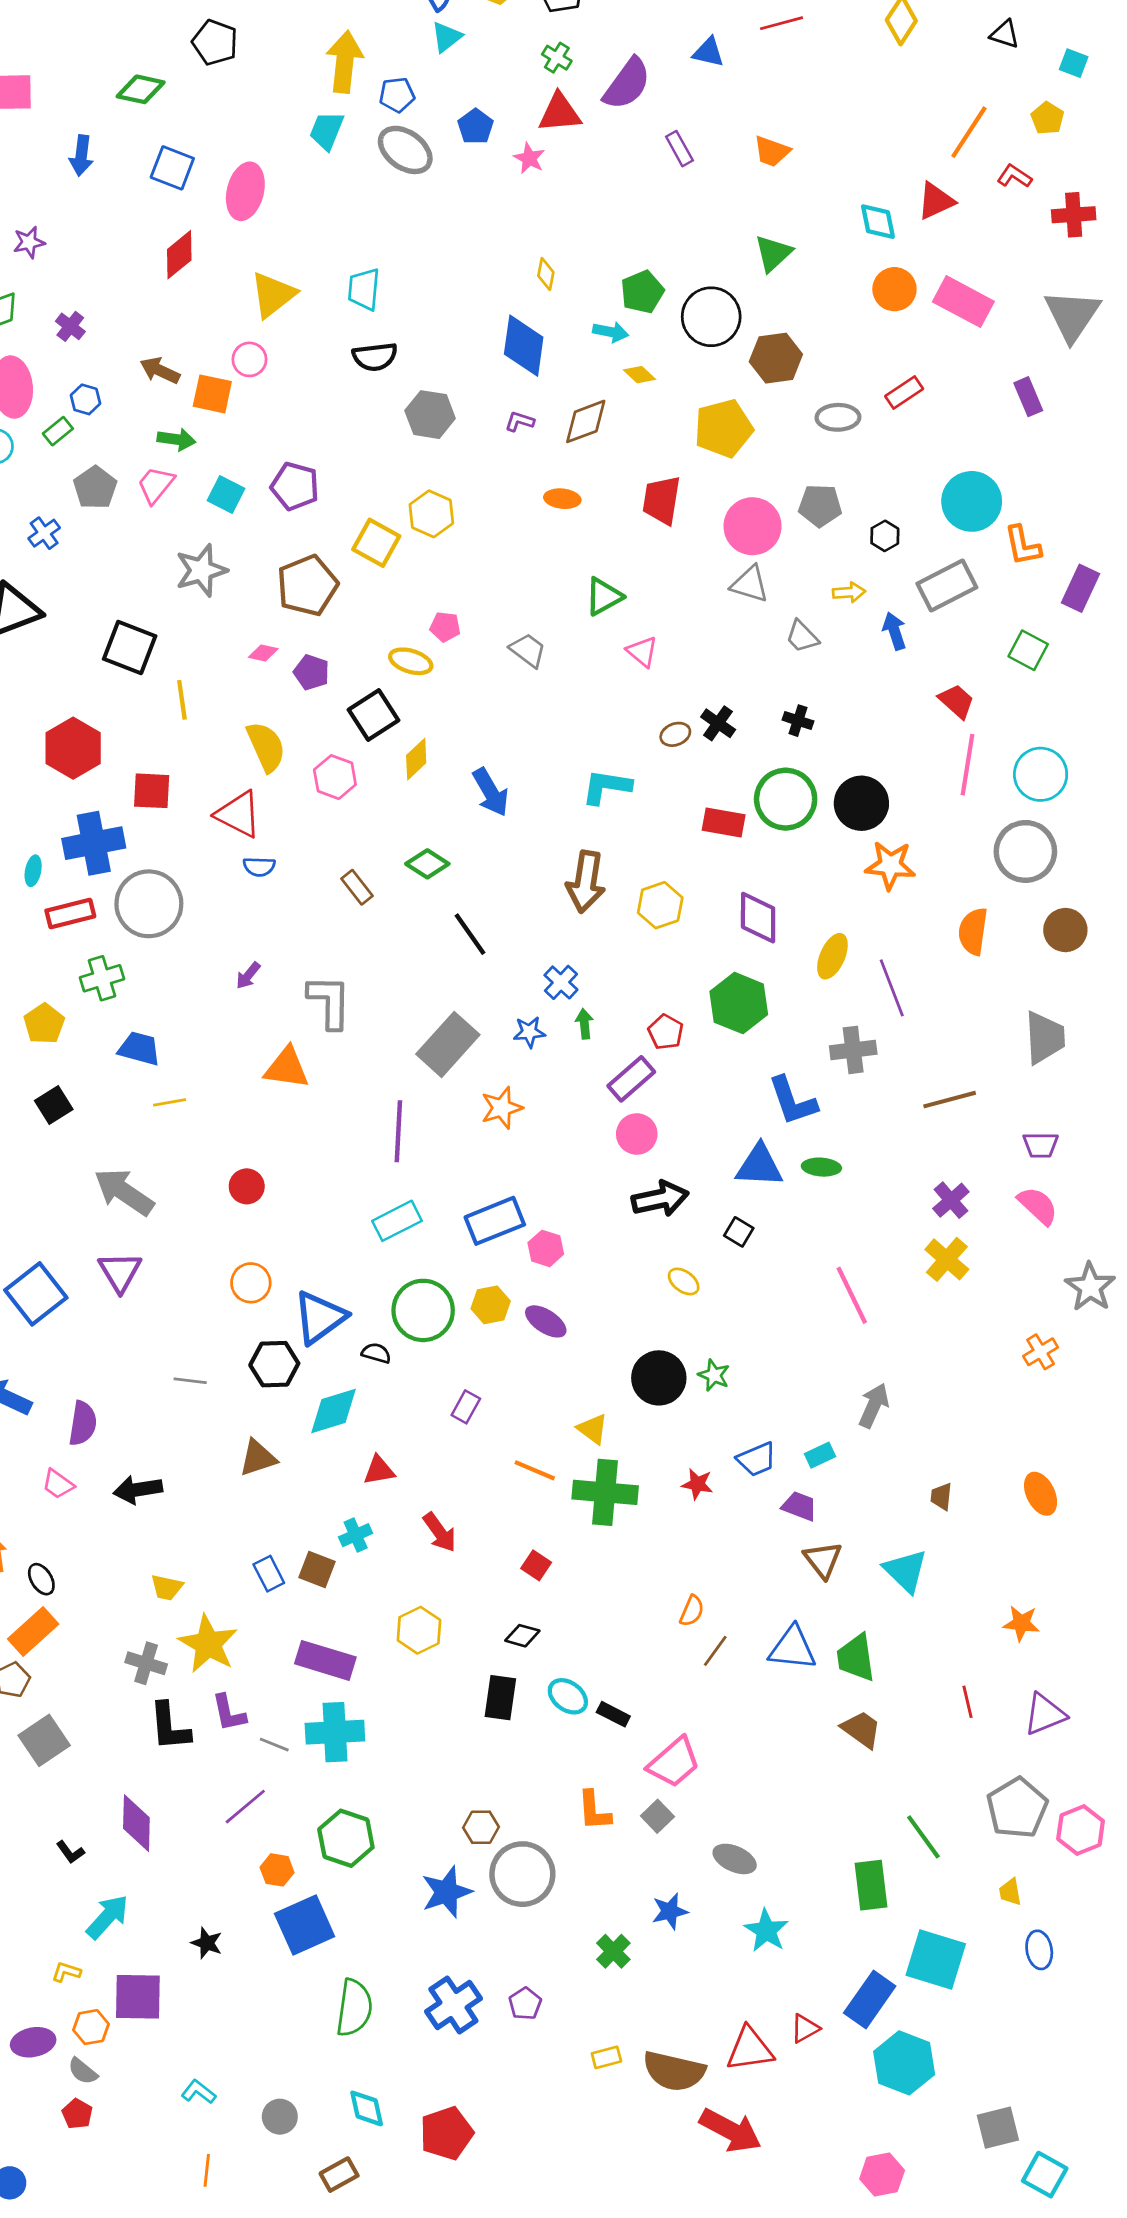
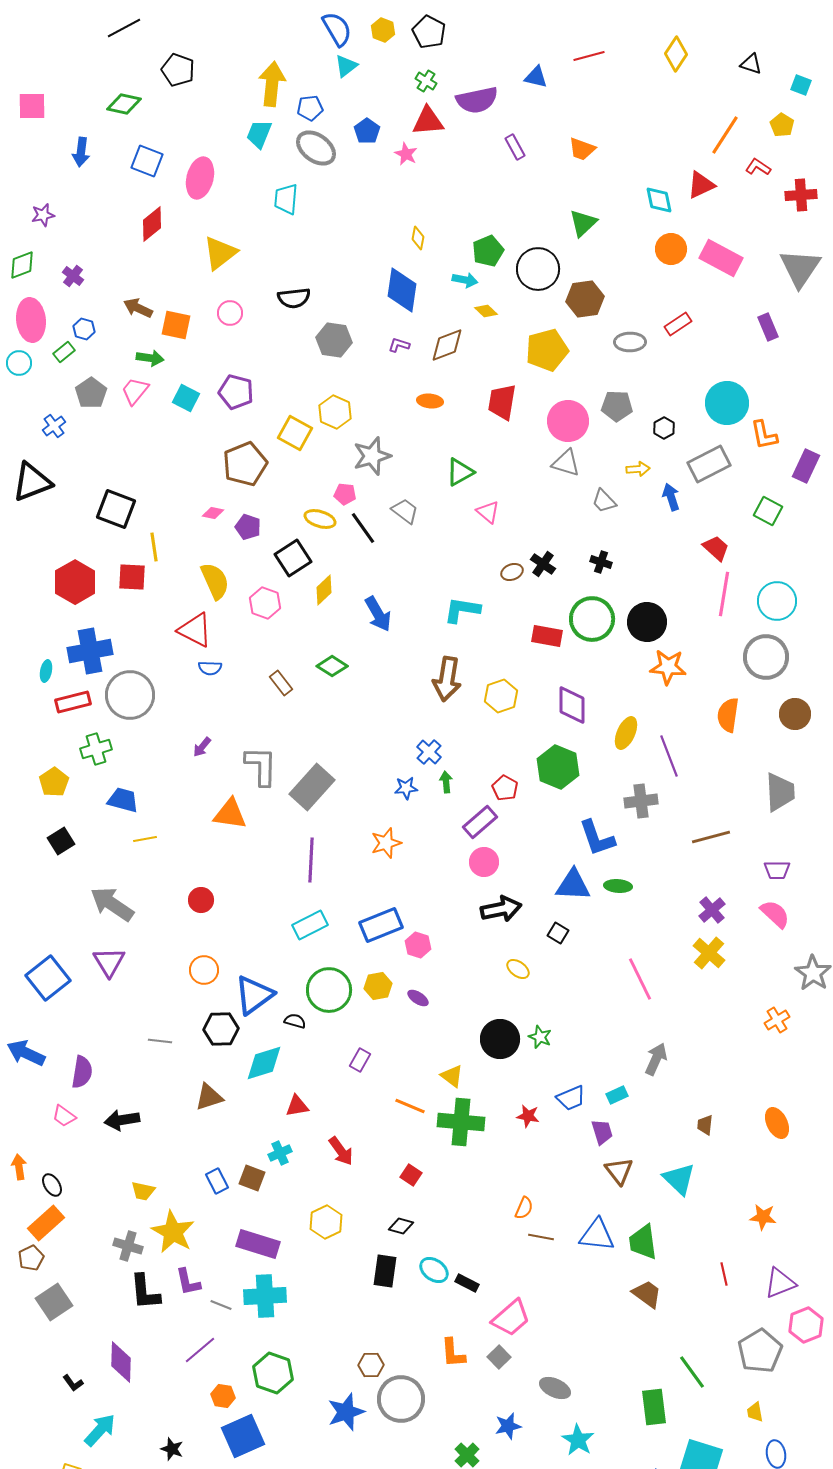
purple semicircle: (627, 84) -> (477, 100), turned 42
cyan trapezoid: (364, 289) -> (286, 199), moved
pink circle: (249, 359) -> (230, 313), moved
gray star: (201, 570) -> (372, 456), moved
red square: (152, 791) -> (132, 577), moved
black line: (470, 934) -> (363, 528), moved
gray rectangle: (448, 1044) -> (312, 787), moved
purple ellipse: (546, 1321) -> (418, 998), size x0.7
purple trapezoid: (799, 1506) -> (602, 1132), turned 52
brown line: (715, 1651) -> (541, 1237), turned 65
pink hexagon: (1081, 1830) -> (806, 1325), moved

